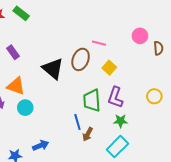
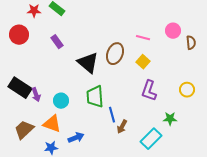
pink line: (99, 43) -> (143, 38), moved
purple rectangle: (13, 52) -> (57, 42), moved
orange triangle: (16, 86) -> (52, 124), moved
green trapezoid: (92, 100) -> (95, 97), moved
green star: (121, 121) -> (170, 119), moved

